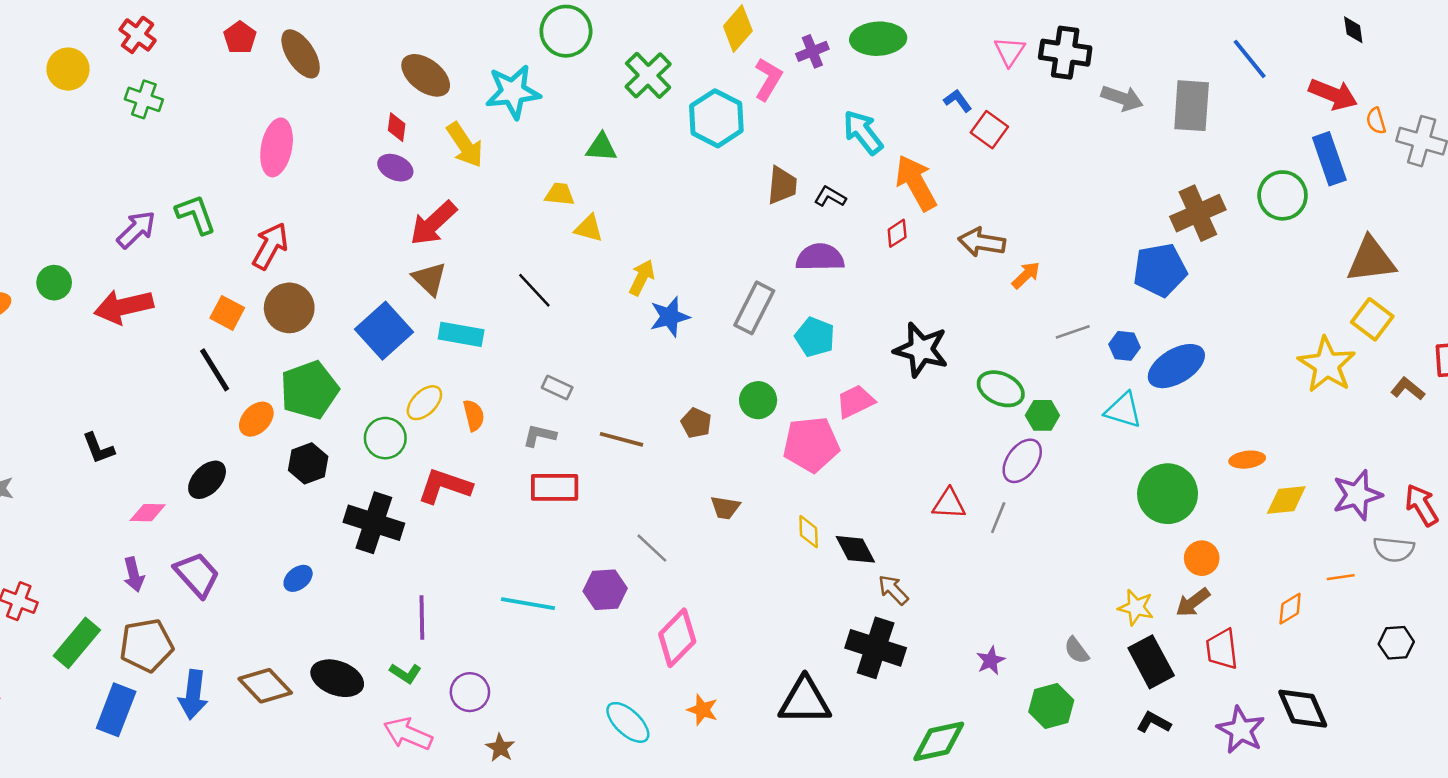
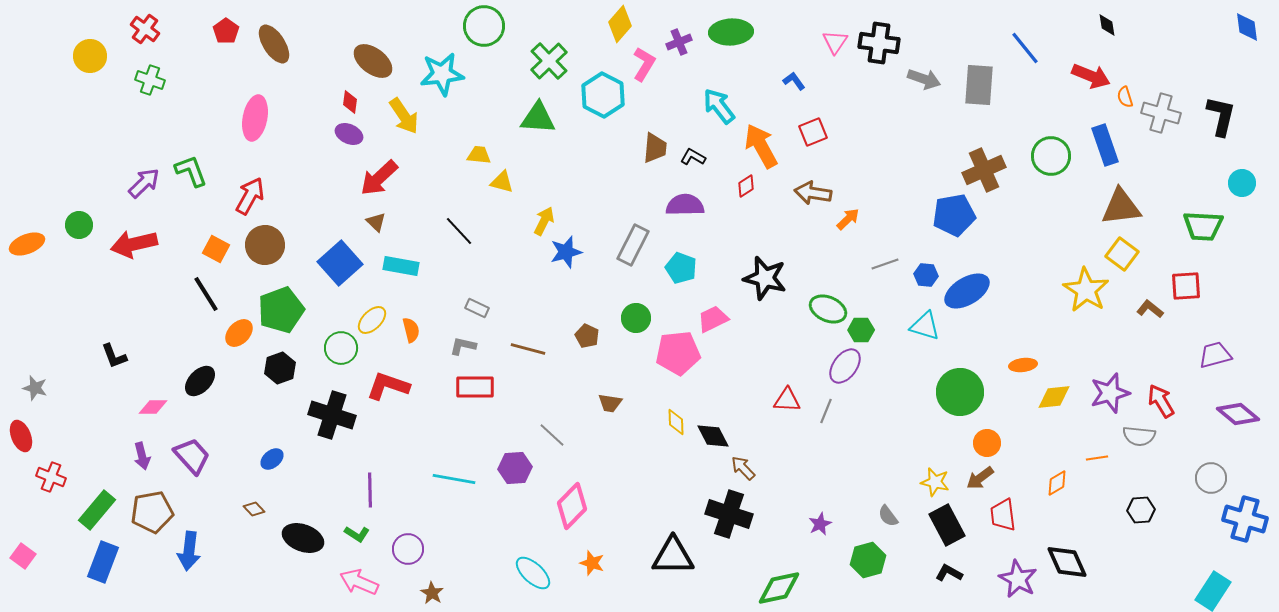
red square: (989, 130) -> (813, 132), moved, turned 32
green triangle: (601, 147) -> (538, 118), moved, size x1.4
blue rectangle: (1329, 159) -> (1105, 145), moved
brown triangle: (429, 279) -> (376, 222), size x0.7
brown diamond: (265, 686) -> (254, 509), moved, size x0.5
blue rectangle: (116, 710) -> (103, 562), moved

